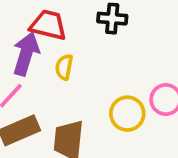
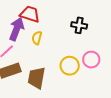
black cross: (112, 19) -> (79, 25), moved

